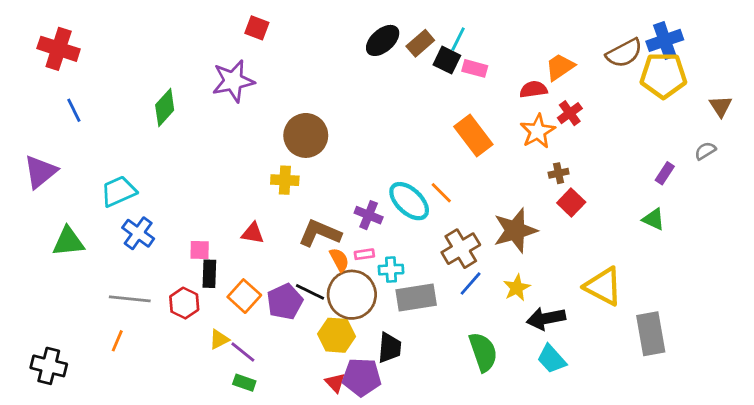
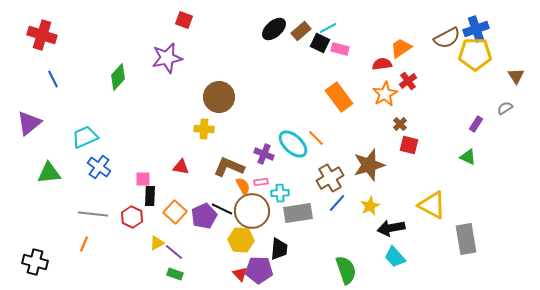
cyan line: (458, 39) -> (328, 28), turned 36
brown cross: (559, 173) -> (400, 124), turned -32
red square: (571, 202) -> (409, 145), turned -30
green semicircle: (483, 352) -> (346, 270), moved

